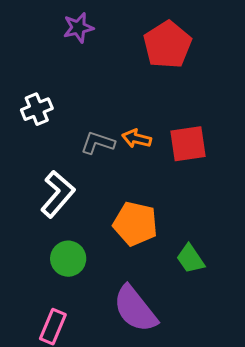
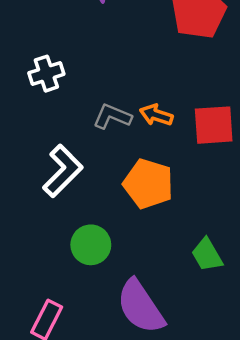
orange pentagon: (135, 224) -> (148, 184), moved
green circle: (68, 259) -> (91, 245), moved

